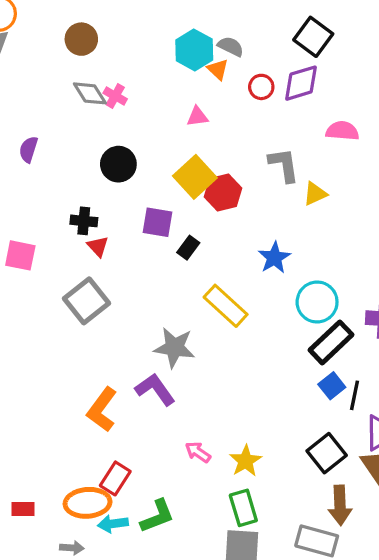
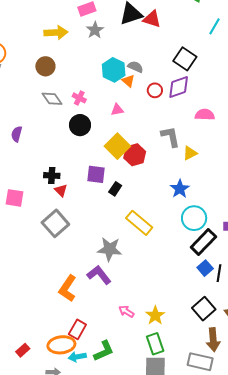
pink cross: (115, 96) -> (79, 98), moved
black circle: (118, 164) -> (80, 125), moved
blue star: (274, 258) -> (180, 189), moved
red rectangle: (23, 509) -> (23, 350), turned -40

